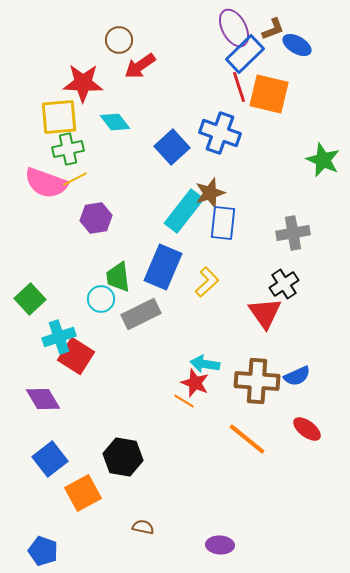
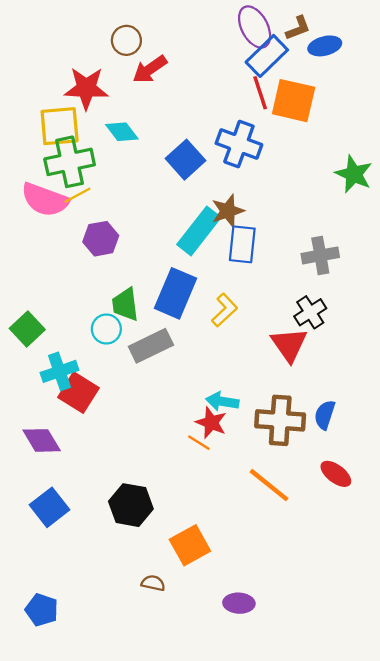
blue ellipse: (297, 45) -> (325, 46), turned -44
green cross: (68, 149) -> (70, 162), size x1.4
blue semicircle: (297, 376) -> (325, 415), turned 132
orange square: (83, 493) -> (190, 545), moved

